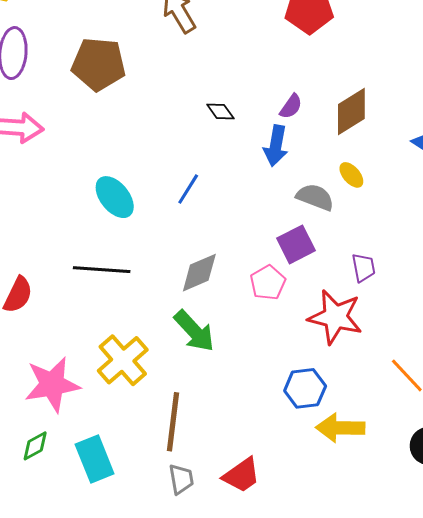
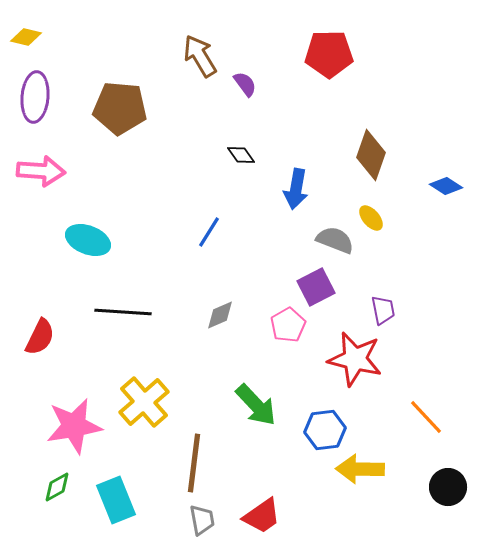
purple semicircle: (291, 106) -> (245, 84), moved, turned -72
brown diamond: (351, 111) -> (371, 155), turned -39
cyan ellipse: (115, 197) -> (88, 240), moved, turned -30
gray diamond: (199, 273) -> (220, 315), size x0.7
green arrow: (194, 331) -> (256, 405), moved

